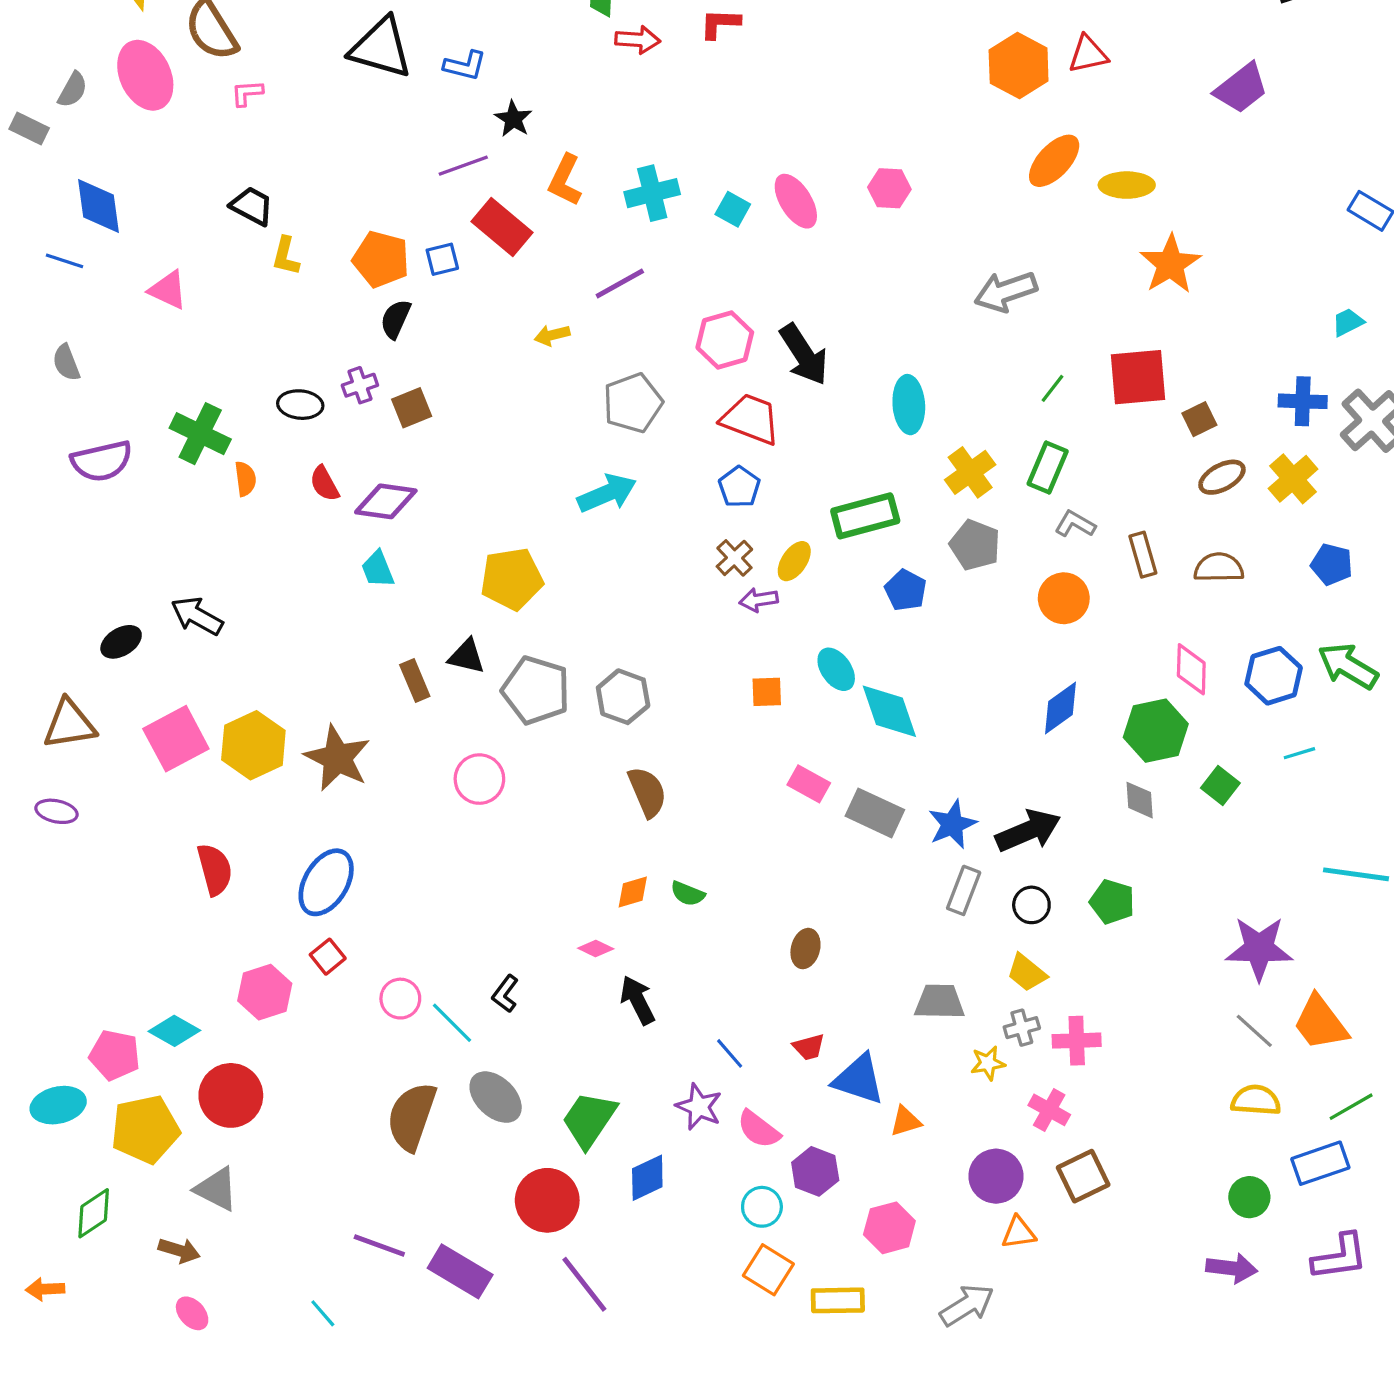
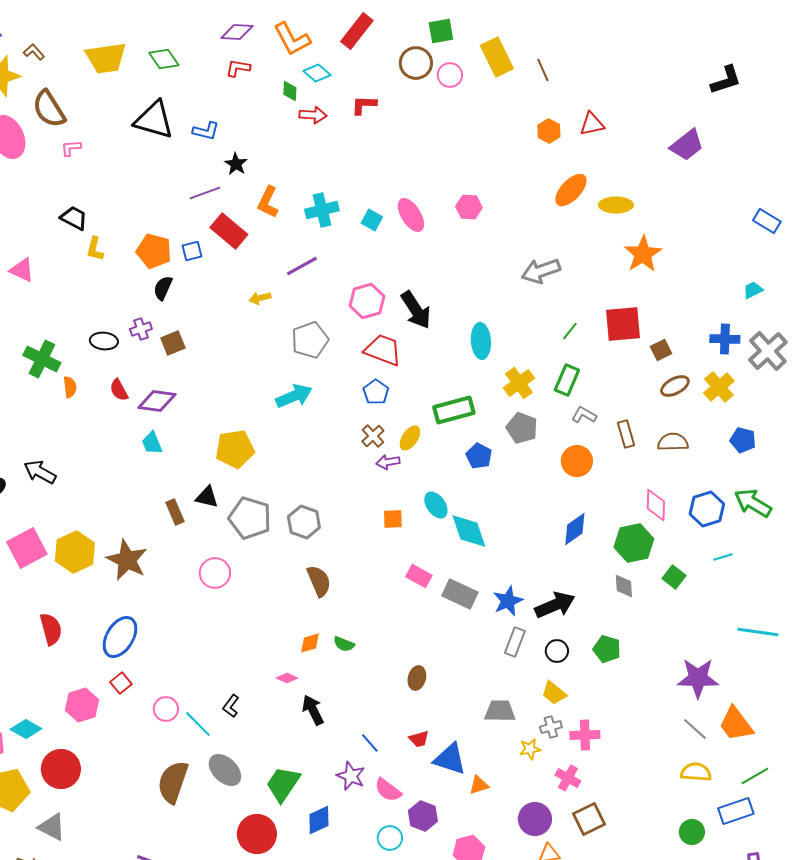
orange hexagon: (1019, 66) -> (549, 131), size x0.6

